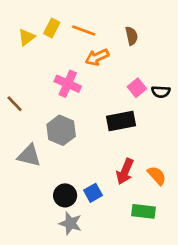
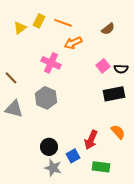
brown semicircle: (132, 36) -> (108, 29), moved, turned 64
black rectangle: (121, 121) -> (114, 94), moved
gray triangle: (29, 156) -> (14, 109), moved
red arrow: (125, 172) -> (91, 140), moved
blue square: (93, 193) -> (73, 156), moved
green rectangle: (144, 211) -> (101, 167), moved

